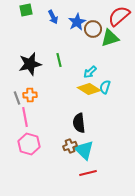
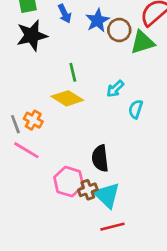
black star: (30, 64) -> (32, 35), moved
yellow diamond: (89, 89) -> (67, 98), moved
orange cross: (30, 95) -> (33, 120), turned 32
pink line: (25, 117) -> (26, 150), turned -48
pink hexagon: (29, 144) -> (69, 182), moved

